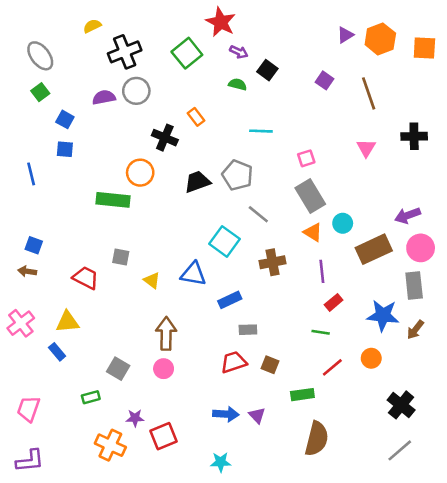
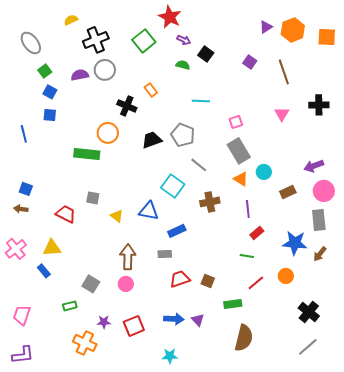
green square: (40, 92) -> (45, 71), moved
brown rectangle: (374, 249) -> (288, 192), size x0.6
gray rectangle: (248, 330) -> (165, 254), moved
red square: (164, 436) -> (134, 326), moved

